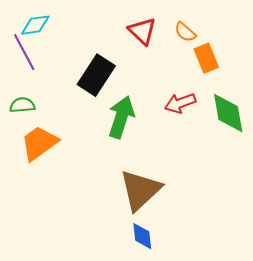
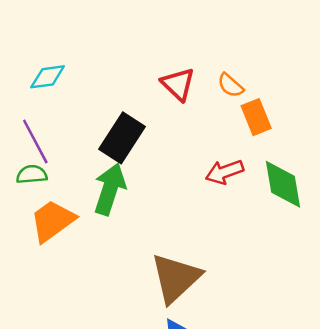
purple line: (24, 52) -> (35, 141), moved
green arrow: (121, 117) -> (110, 189), moved

